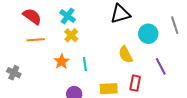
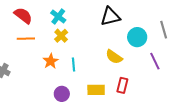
yellow semicircle: (126, 55) -> (114, 57), turned -30
purple line: (161, 66) -> (155, 61), moved

